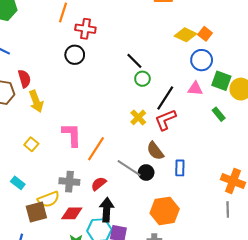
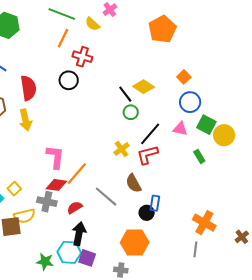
orange square: (205, 34) -> (184, 77), moved
yellow diamond: (185, 35) -> (144, 87), moved
red semicircle: (24, 79) -> (28, 88), moved, size x1.4
yellow square: (31, 144) -> (14, 189), moved
black circle: (146, 172) -> (147, 213), moved
red diamond: (72, 213) -> (56, 185), moved

